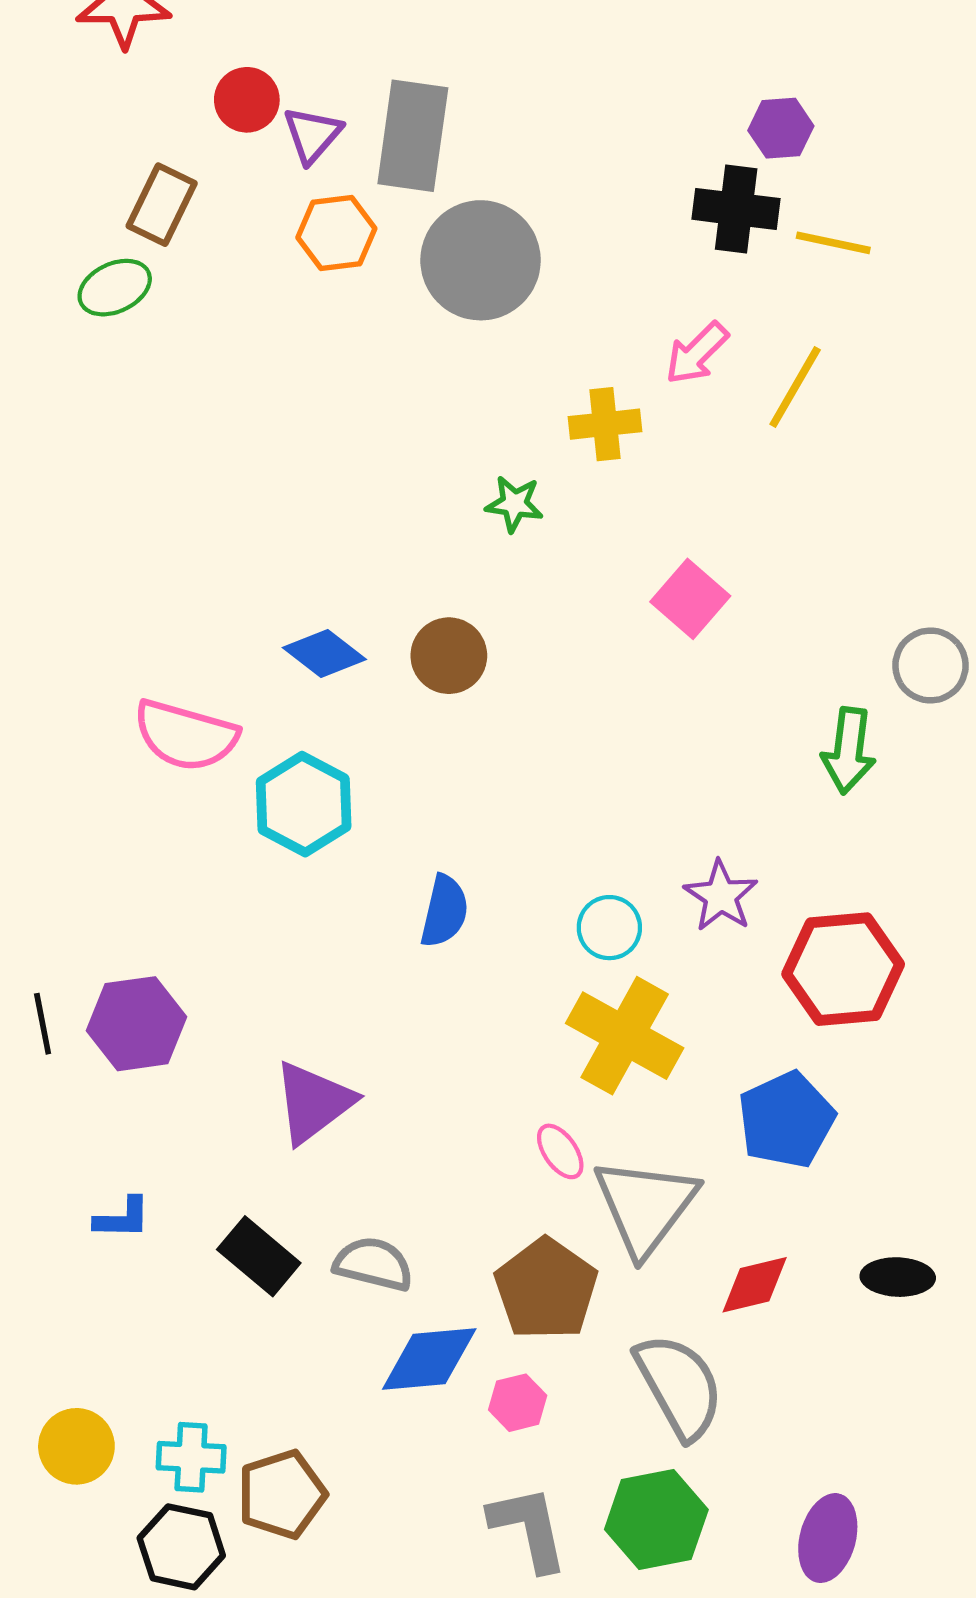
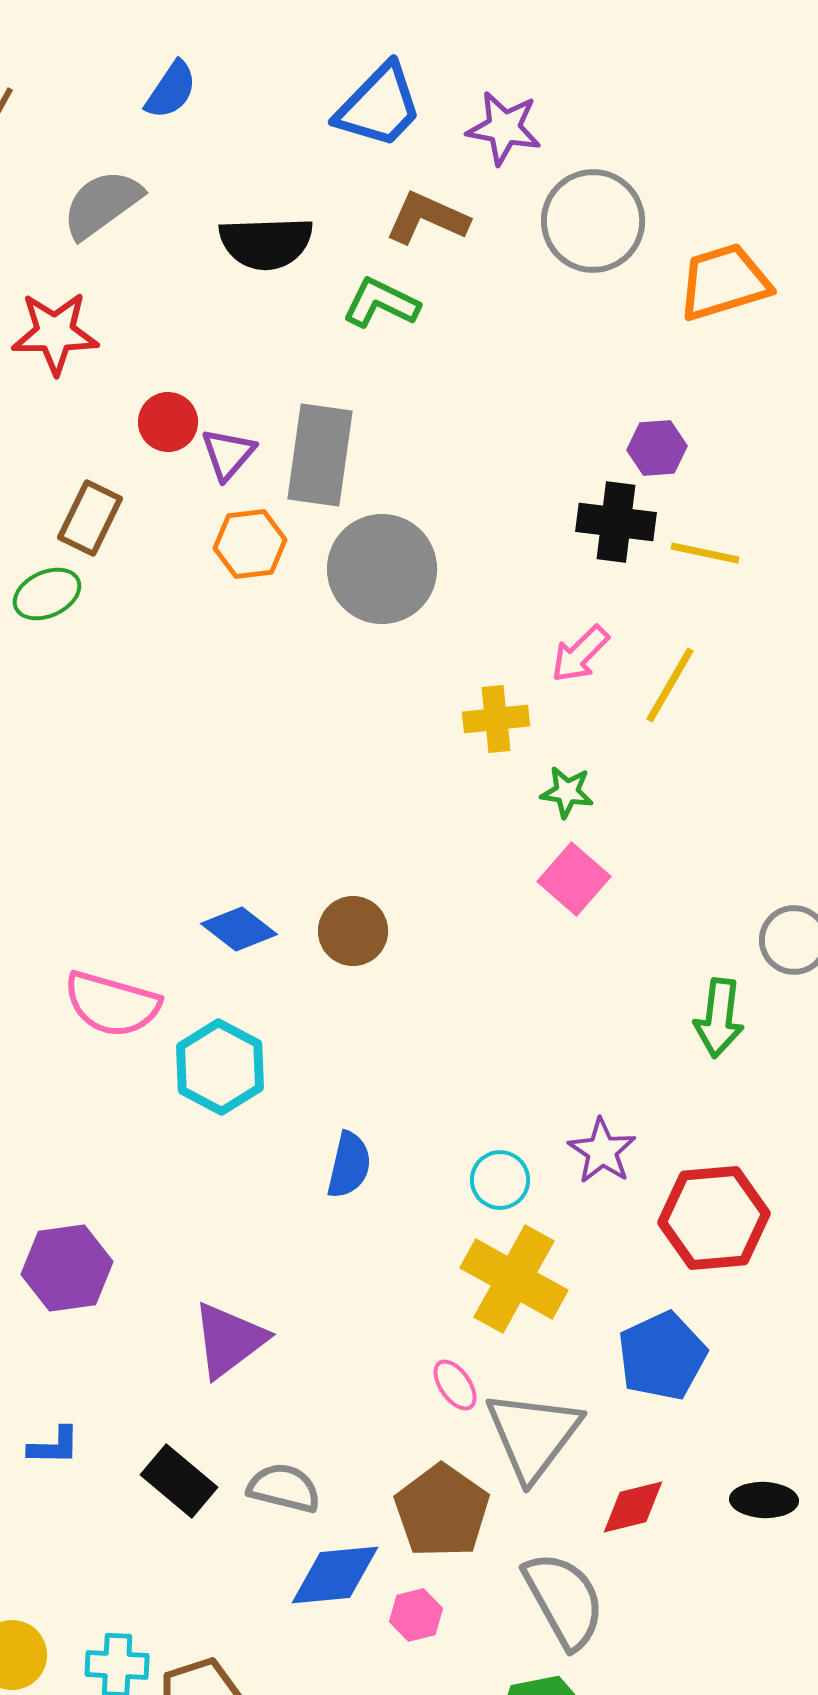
green star: (514, 504) -> (567, 792), moved

